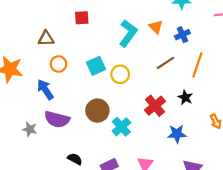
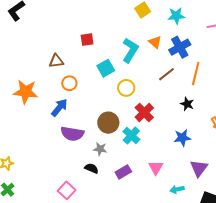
blue cross: (182, 35) -> (180, 47), size x1.5
cyan square: (96, 66) -> (106, 68), moved
blue arrow: (45, 90) -> (59, 108), turned 78
red cross: (155, 106) -> (144, 112), moved
gray star: (30, 129) -> (100, 149), moved

